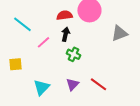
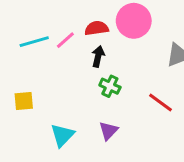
cyan line: (22, 24) -> (34, 42), turned -54
pink line: (43, 42) -> (65, 40), moved
red line: (98, 84) -> (160, 103), moved

